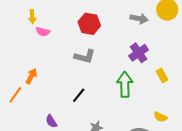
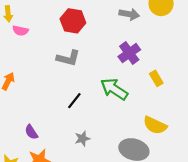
green arrow: (125, 84) -> (114, 89), turned -55
black line: (79, 95) -> (74, 101), moved
yellow semicircle: (160, 117) -> (155, 125), size x1.5

